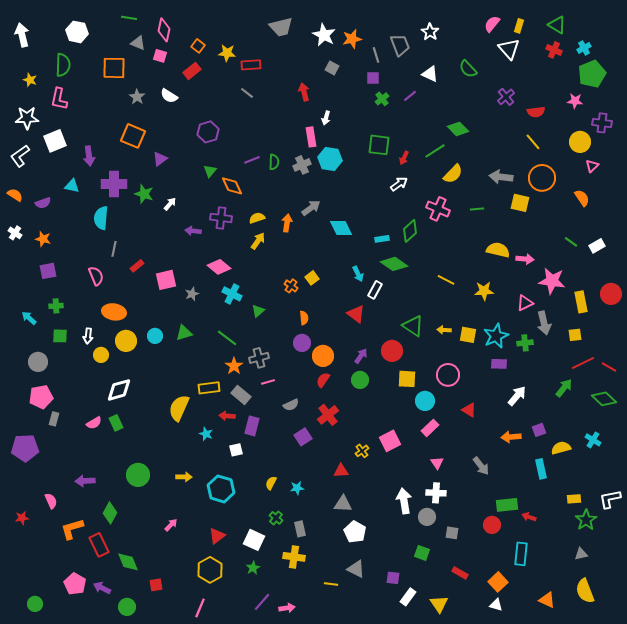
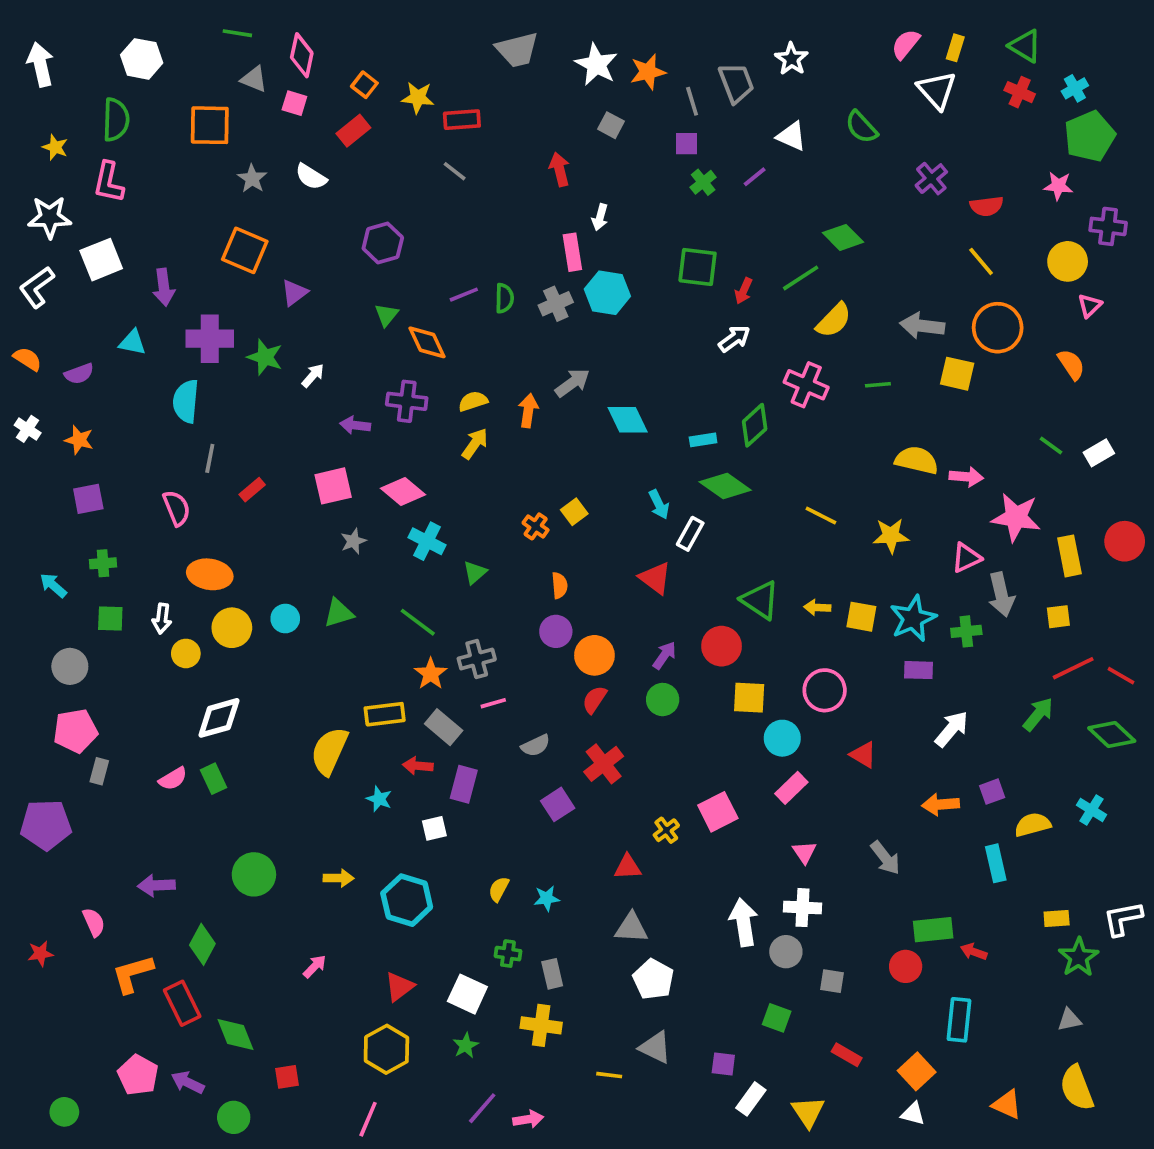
pink square: (166, 280) -> (333, 486), moved
green cross: (276, 518) -> (508, 954), turned -32

